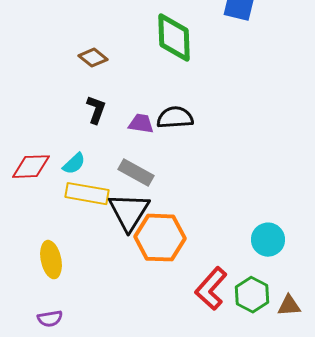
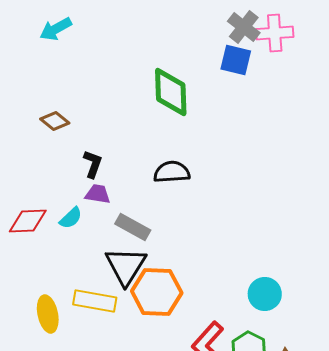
brown diamond: (93, 58) -> (55, 121), moved
purple trapezoid: (141, 124) -> (98, 194), moved
yellow rectangle: (87, 194) -> (95, 301), moved

